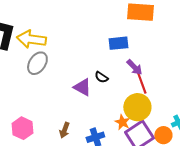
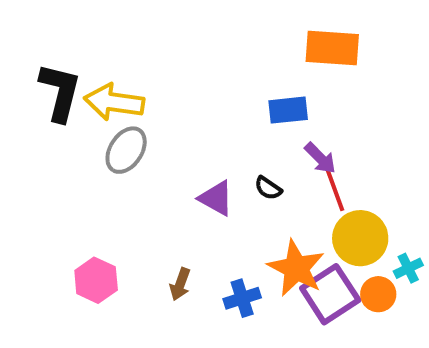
black semicircle: (101, 77) -> (268, 188), moved
yellow circle: (137, 107) -> (360, 238), moved
orange star: (122, 122) -> (296, 268), size x1.8

